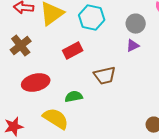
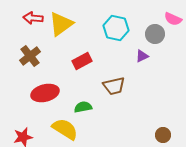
cyan hexagon: (92, 18) -> (116, 28), moved
gray circle: (136, 24) -> (155, 34), moved

